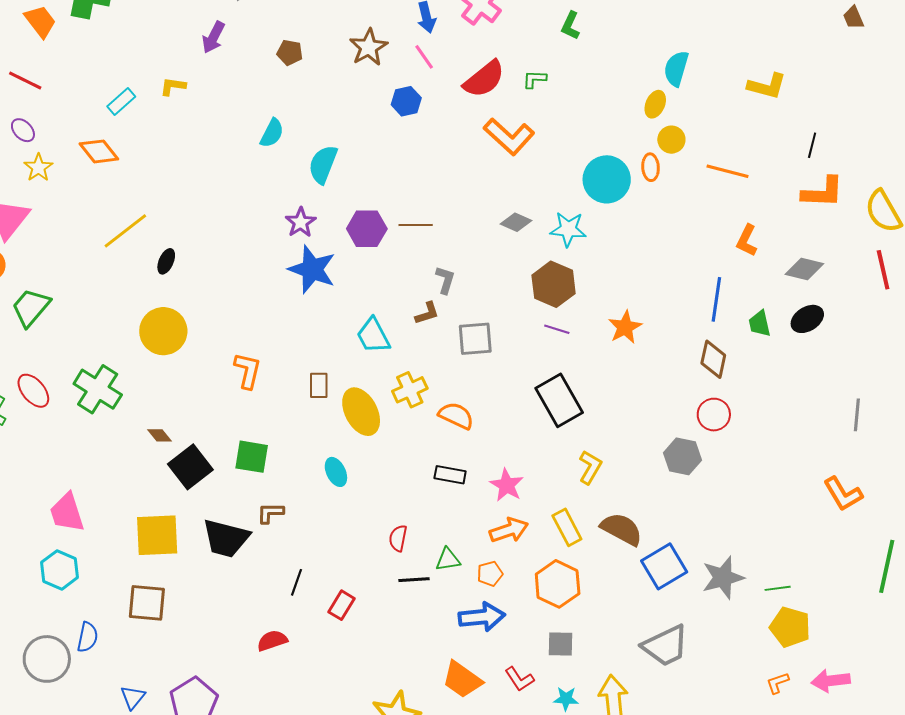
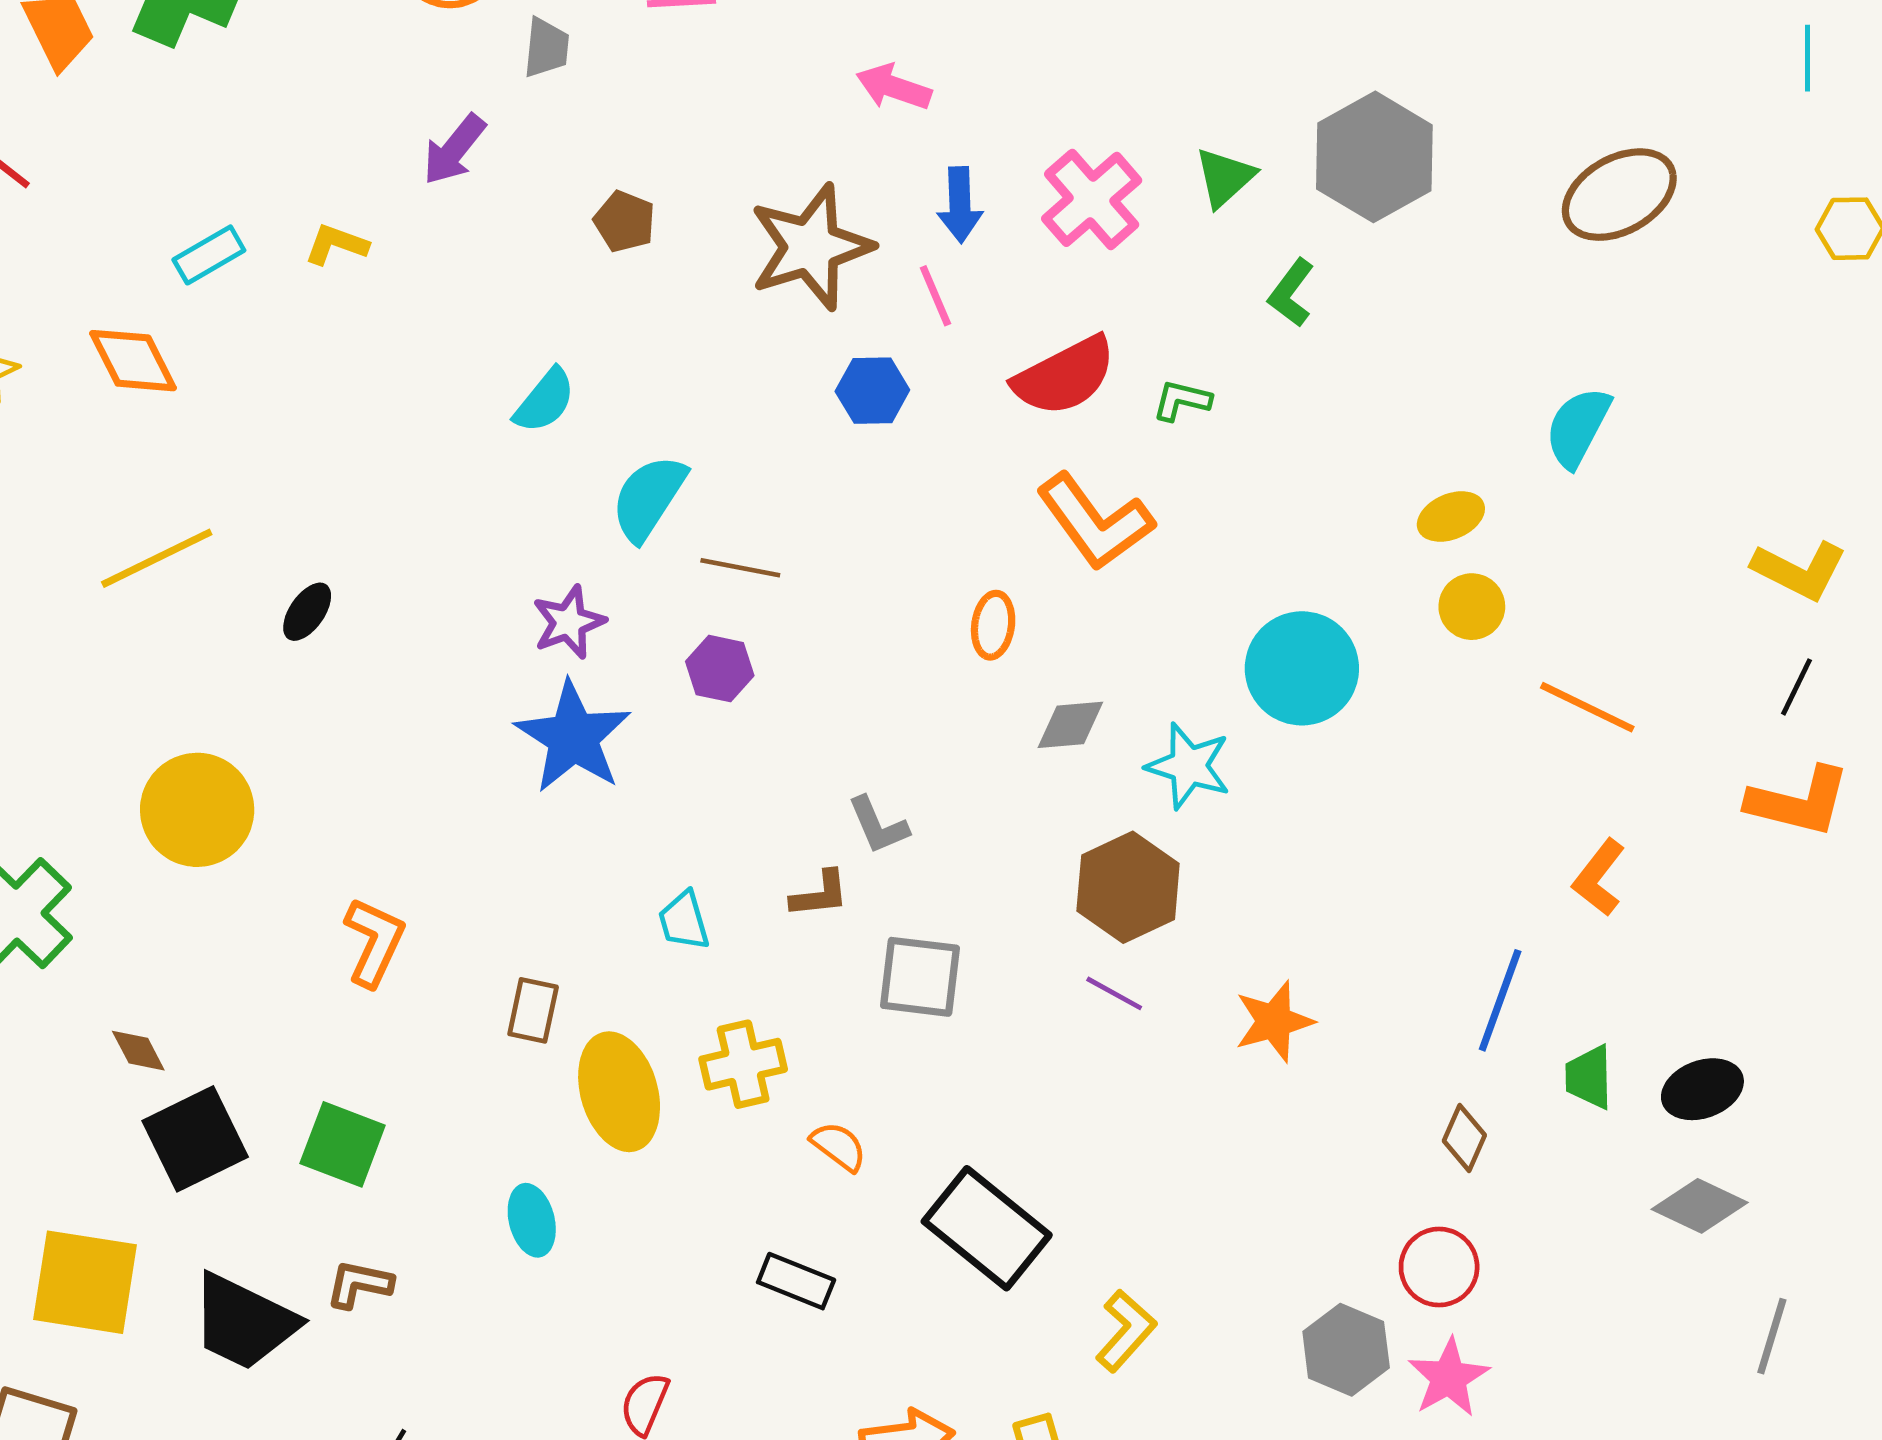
brown star: (369, 47) -> (811, 247), size x1.4
cyan semicircle: (676, 69) -> (1578, 427), moved
yellow L-shape: (767, 86) -> (1799, 570), moved
yellow ellipse: (655, 104) -> (1451, 517), turned 32
orange ellipse: (651, 167) -> (993, 625), moved
gray diamond: (516, 222) -> (1070, 725), turned -40
brown line: (416, 225) -> (740, 568), moved
purple hexagon: (367, 229) -> (720, 669), size x0.7
black ellipse: (166, 261) -> (307, 612), moved
gray diamond: (804, 269) -> (1700, 1206), moved
gray L-shape: (445, 280) -> (878, 825), turned 128
cyan trapezoid: (373, 336) -> (684, 921), size x0.7
brown diamond: (713, 359) -> (1464, 1138), size x0.7
black rectangle: (559, 400) -> (987, 1228), moved, turned -33
orange semicircle: (456, 416) -> (839, 1146), size x0.7
pink star: (507, 485) -> (1449, 1378), moved

